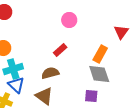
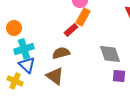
orange rectangle: (100, 54) -> (83, 17), moved
purple square: (91, 96) -> (119, 76), moved

